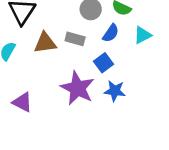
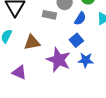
gray rectangle: (75, 39) -> (49, 15), moved
brown triangle: (45, 43) -> (32, 42), moved

